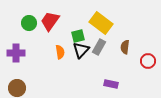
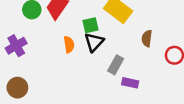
gray rectangle: (99, 47) -> (116, 65), moved
purple cross: (16, 53) -> (16, 46), turned -30

